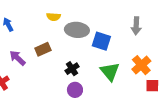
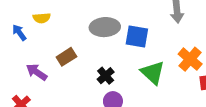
yellow semicircle: (54, 17) -> (42, 18), moved

